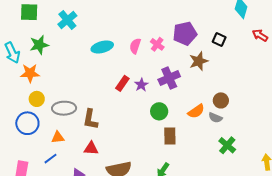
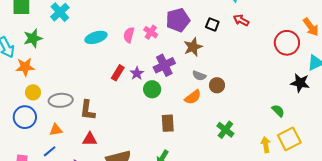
red arrow: (260, 35) -> (241, 20), moved
green circle: (159, 111) -> (152, 89), moved
gray semicircle: (215, 118) -> (199, 76), moved

